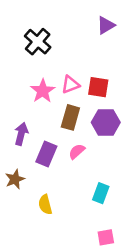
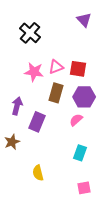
purple triangle: (106, 25) -> (84, 20), turned -42
pink star: (43, 91) -> (34, 72), turned -30
pink semicircle: (77, 151) -> (76, 120), moved
yellow semicircle: (45, 204) -> (38, 173), moved

